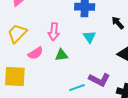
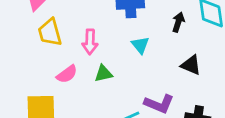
black arrow: (118, 23) -> (178, 22), turned 64
yellow trapezoid: (17, 33) -> (50, 32), moved, turned -55

